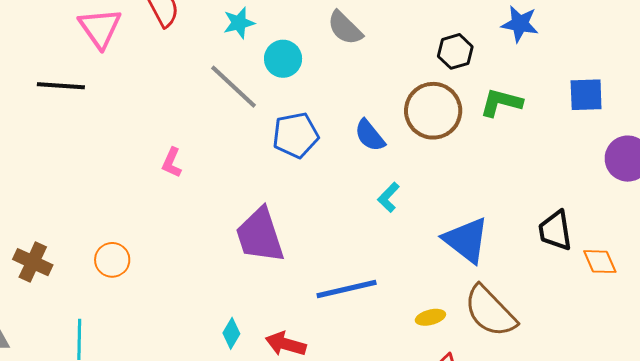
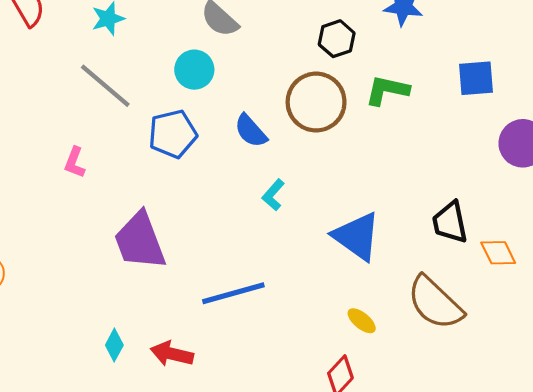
cyan circle: (283, 59) -> (194, 70), moved
pink L-shape: (172, 163) -> (75, 162), moved
brown semicircle: (490, 311) -> (435, 303), moved
yellow ellipse: (430, 317) -> (362, 321), moved, turned 56

